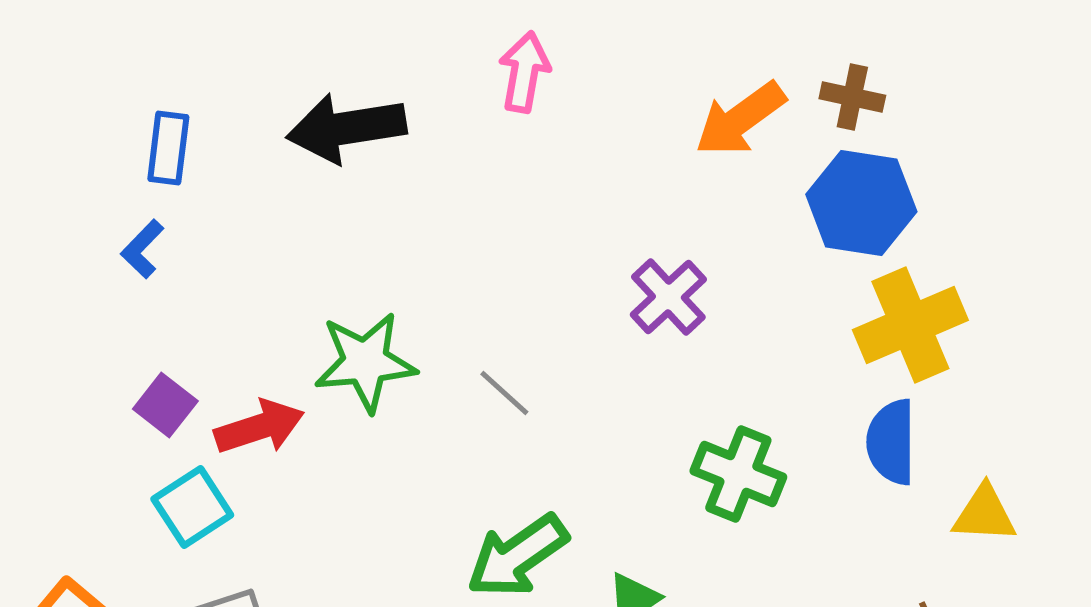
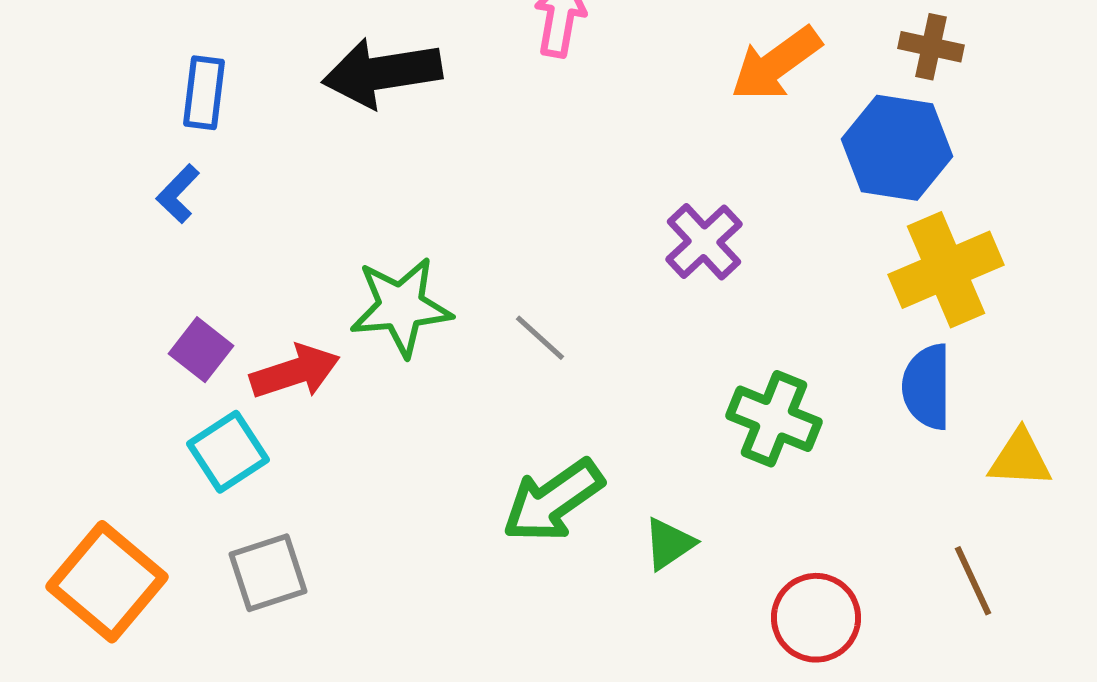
brown cross: (852, 97) -> (931, 47), moved

